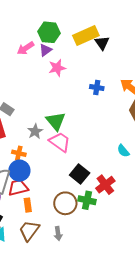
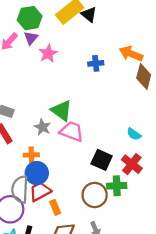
cyan semicircle: (123, 151) -> (134, 134), moved

